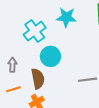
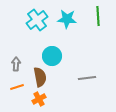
cyan cross: (35, 31) -> (37, 20), moved

